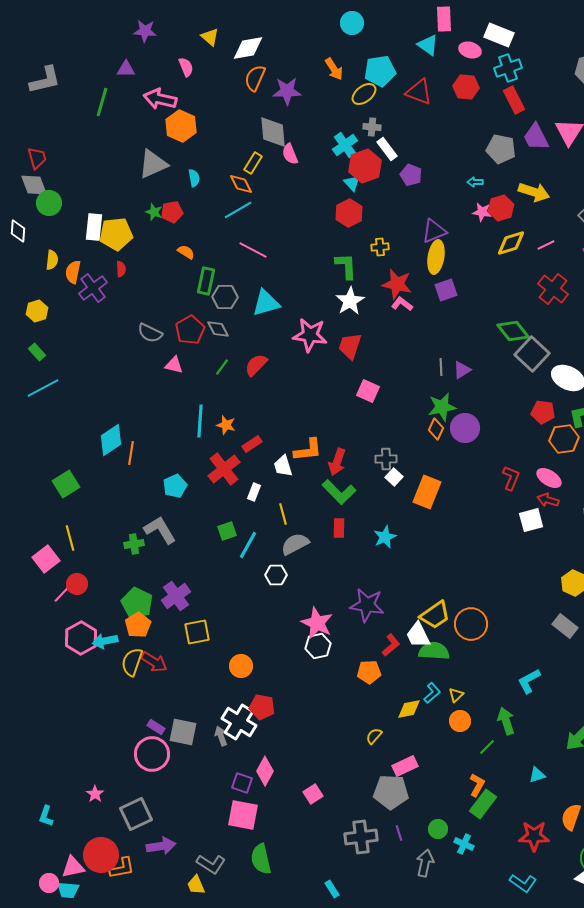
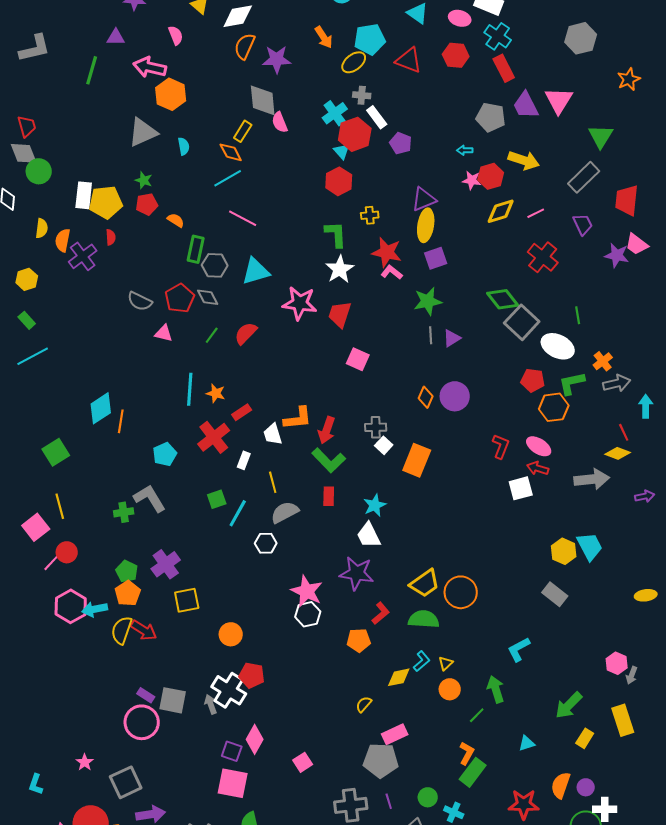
cyan cross: (508, 68) -> (498, 36), turned -36
red pentagon: (172, 212) -> (147, 204), moved
green star: (442, 407) -> (428, 301), moved
green pentagon: (137, 603) -> (127, 571), size x0.7
white trapezoid: (418, 635) -> (369, 535), moved

